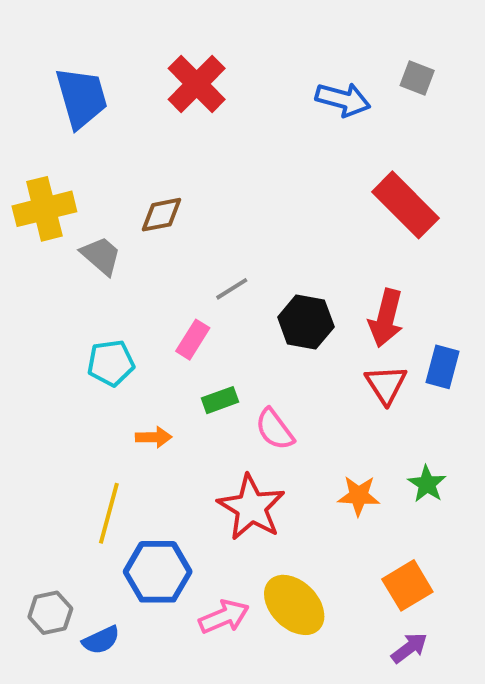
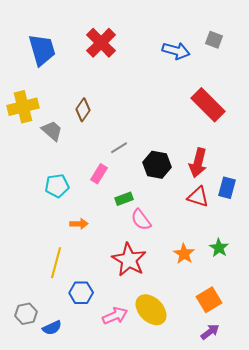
brown diamond: (162, 215) -> (83, 110), turned -45
red triangle: (386, 384) -> (198, 197), turned -40
green rectangle: (220, 400) -> (124, 199), moved
orange star: (359, 496) -> (184, 254), turned 30
blue hexagon: (158, 572) -> (81, 293), size x0.7

